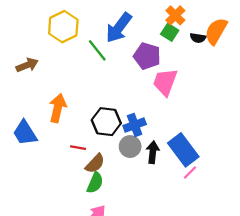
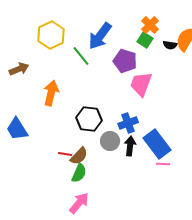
orange arrow: (58, 108) -> (51, 93), moved
blue cross: (135, 125) -> (128, 123), moved
red line: (78, 148) -> (65, 154), moved
pink line: (190, 173) -> (163, 164), turned 48

